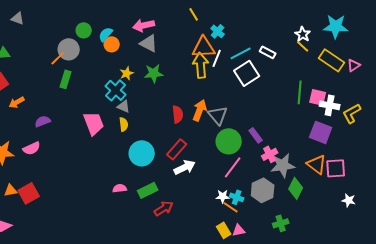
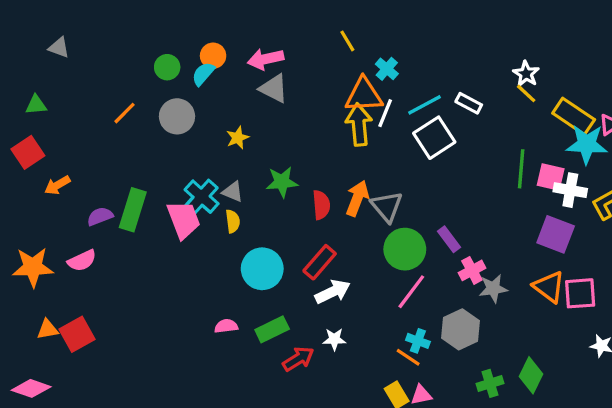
cyan star: (336, 26) -> (587, 144), moved
orange circle: (112, 44) -> (213, 56), moved
gray circle: (69, 49) -> (177, 116), moved
green star: (154, 73) -> (282, 182), moved
green rectangle: (66, 79) -> (133, 210), moved, size x1.4
cyan cross: (116, 90) -> (202, 197), moved
gray star: (283, 165) -> (493, 288), size x0.7
green diamond: (296, 188) -> (531, 375), moved
white star: (223, 196) -> (334, 339), moved

